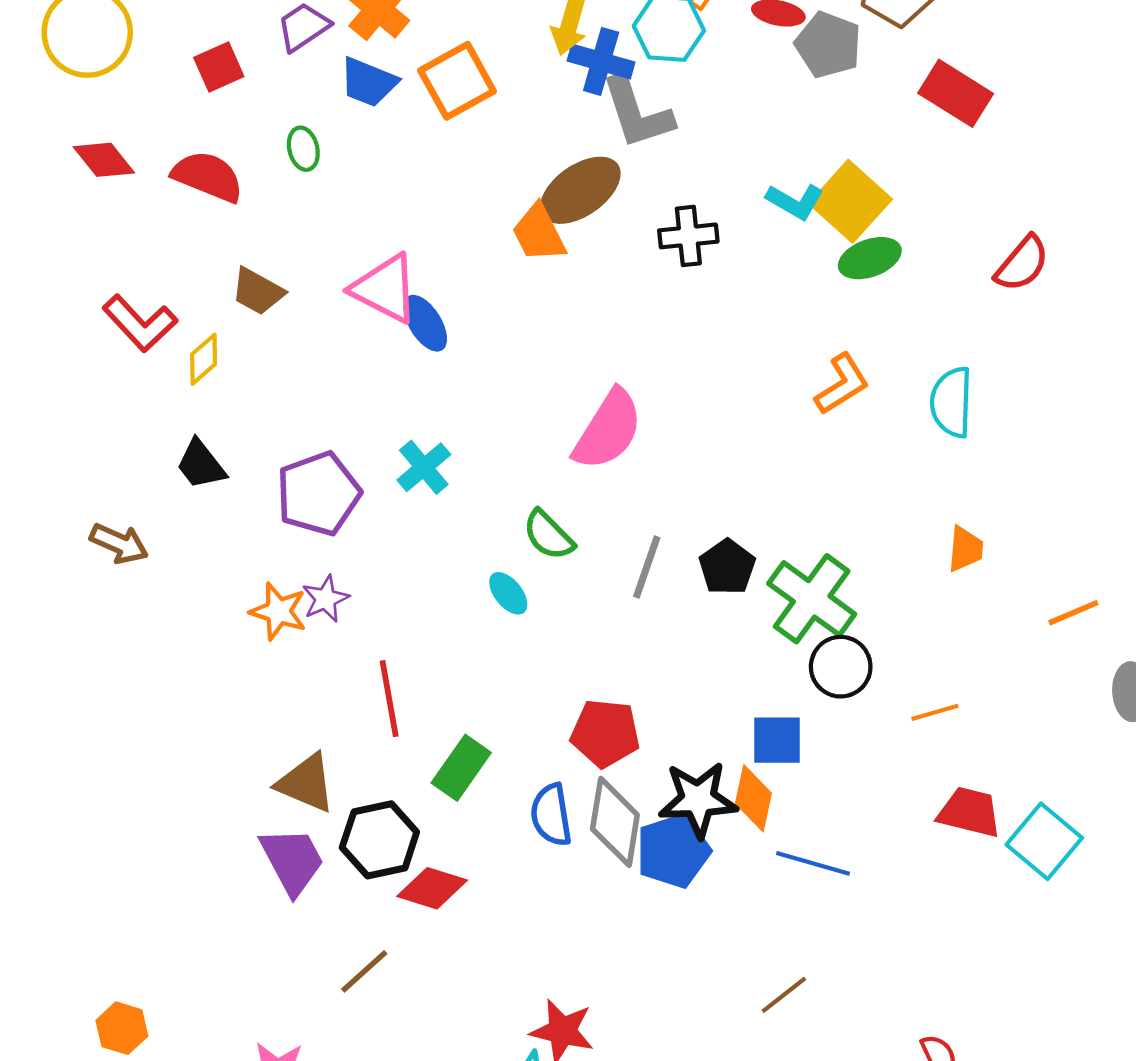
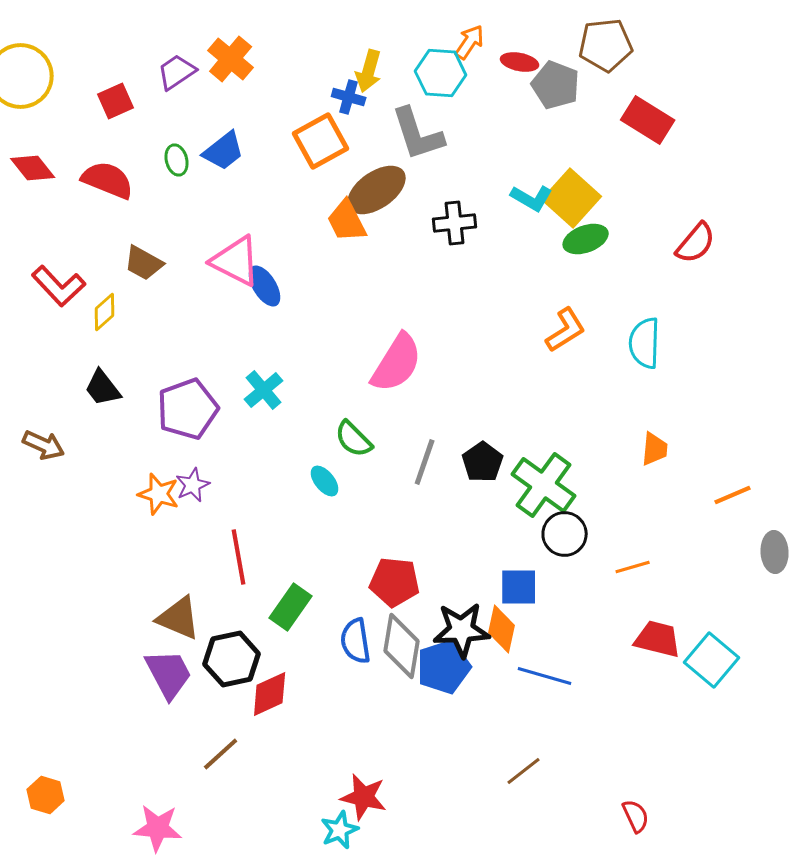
blue cross: (601, 61) -> (349, 97), moved, size x0.7
orange square: (457, 81) -> (321, 141), moved
blue trapezoid: (368, 82) -> (224, 151), moved, turned -60
red diamond: (432, 888) -> (270, 694), turned -42

